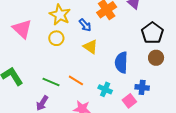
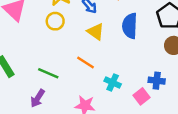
blue semicircle: (121, 62) -> (130, 26), moved
orange line: (76, 80) -> (86, 62), moved

